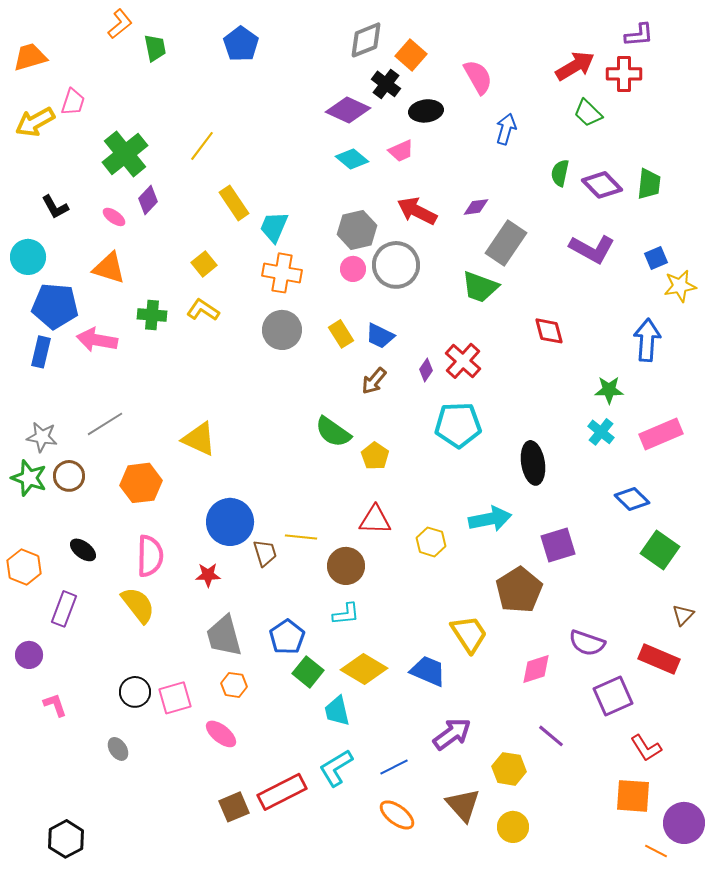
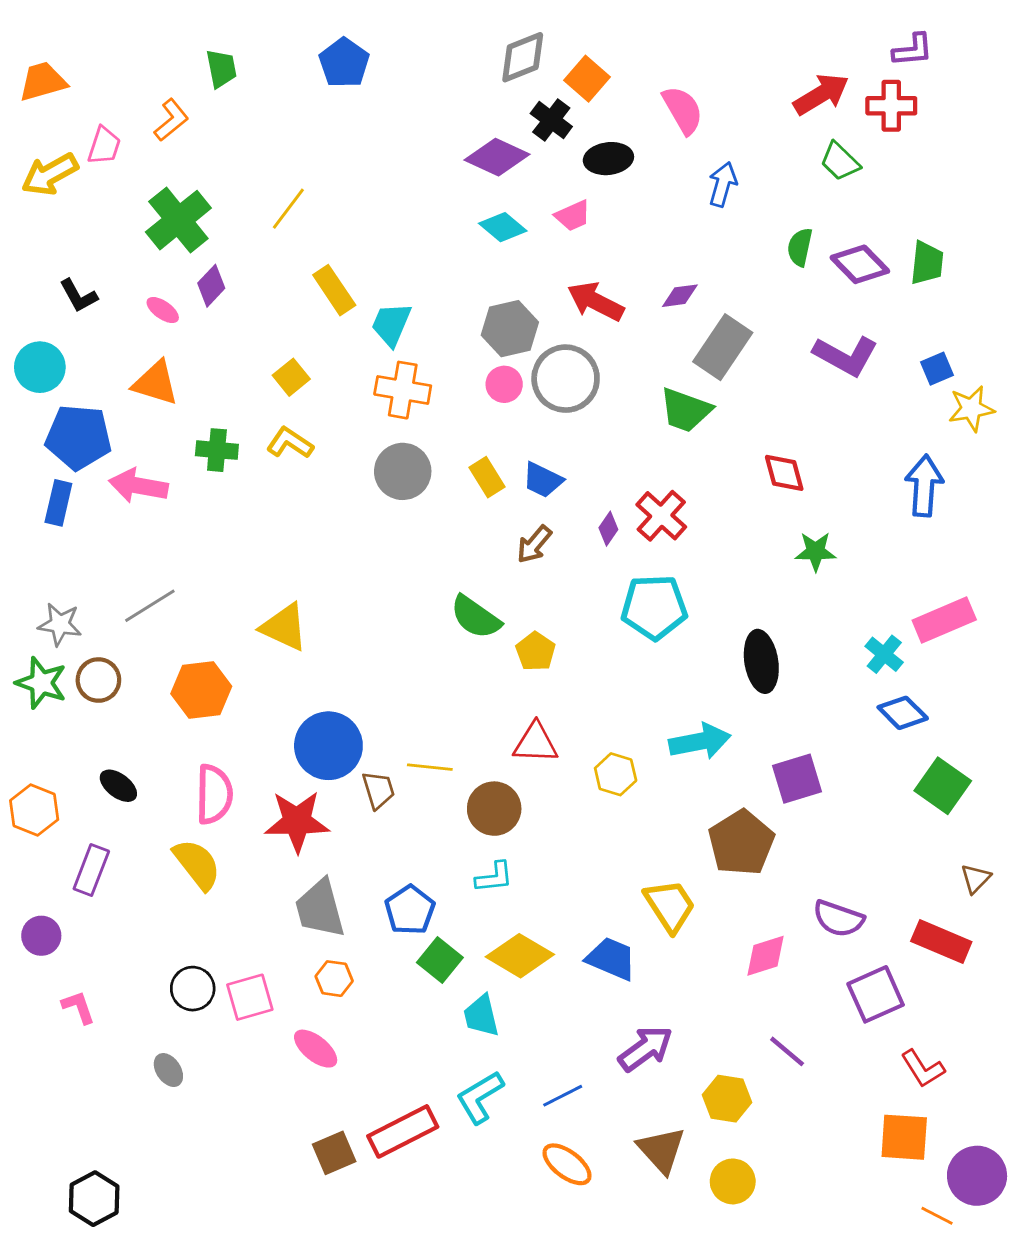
orange L-shape: (120, 24) -> (171, 120), moved
green star: (609, 390) -> (816, 551), moved
cyan cross: (601, 432) -> (884, 654), moved
red star: (208, 575) -> (297, 821), size x1.8

